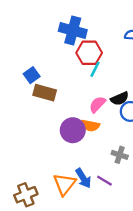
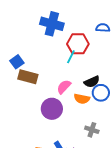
red hexagon: (89, 53) -> (78, 44), moved
pink semicircle: (97, 104) -> (64, 87), moved
orange semicircle: (90, 126) -> (82, 99), moved

